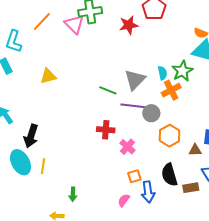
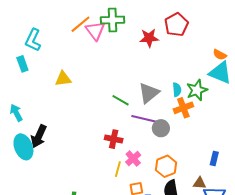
orange line: (42, 21) -> (80, 24), moved
orange hexagon: (170, 136) -> (166, 166), moved
brown triangle: (195, 150) -> (200, 183), moved
cyan ellipse: (20, 162) -> (23, 147), moved
yellow line: (43, 166) -> (118, 169), moved

